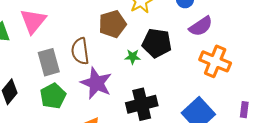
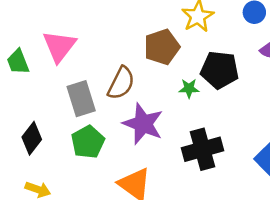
brown semicircle: (80, 51) -> (121, 83), turned -144

